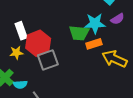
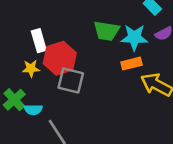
green trapezoid: (79, 33) -> (107, 31), moved
gray square: (48, 60) -> (71, 81), turned 30

